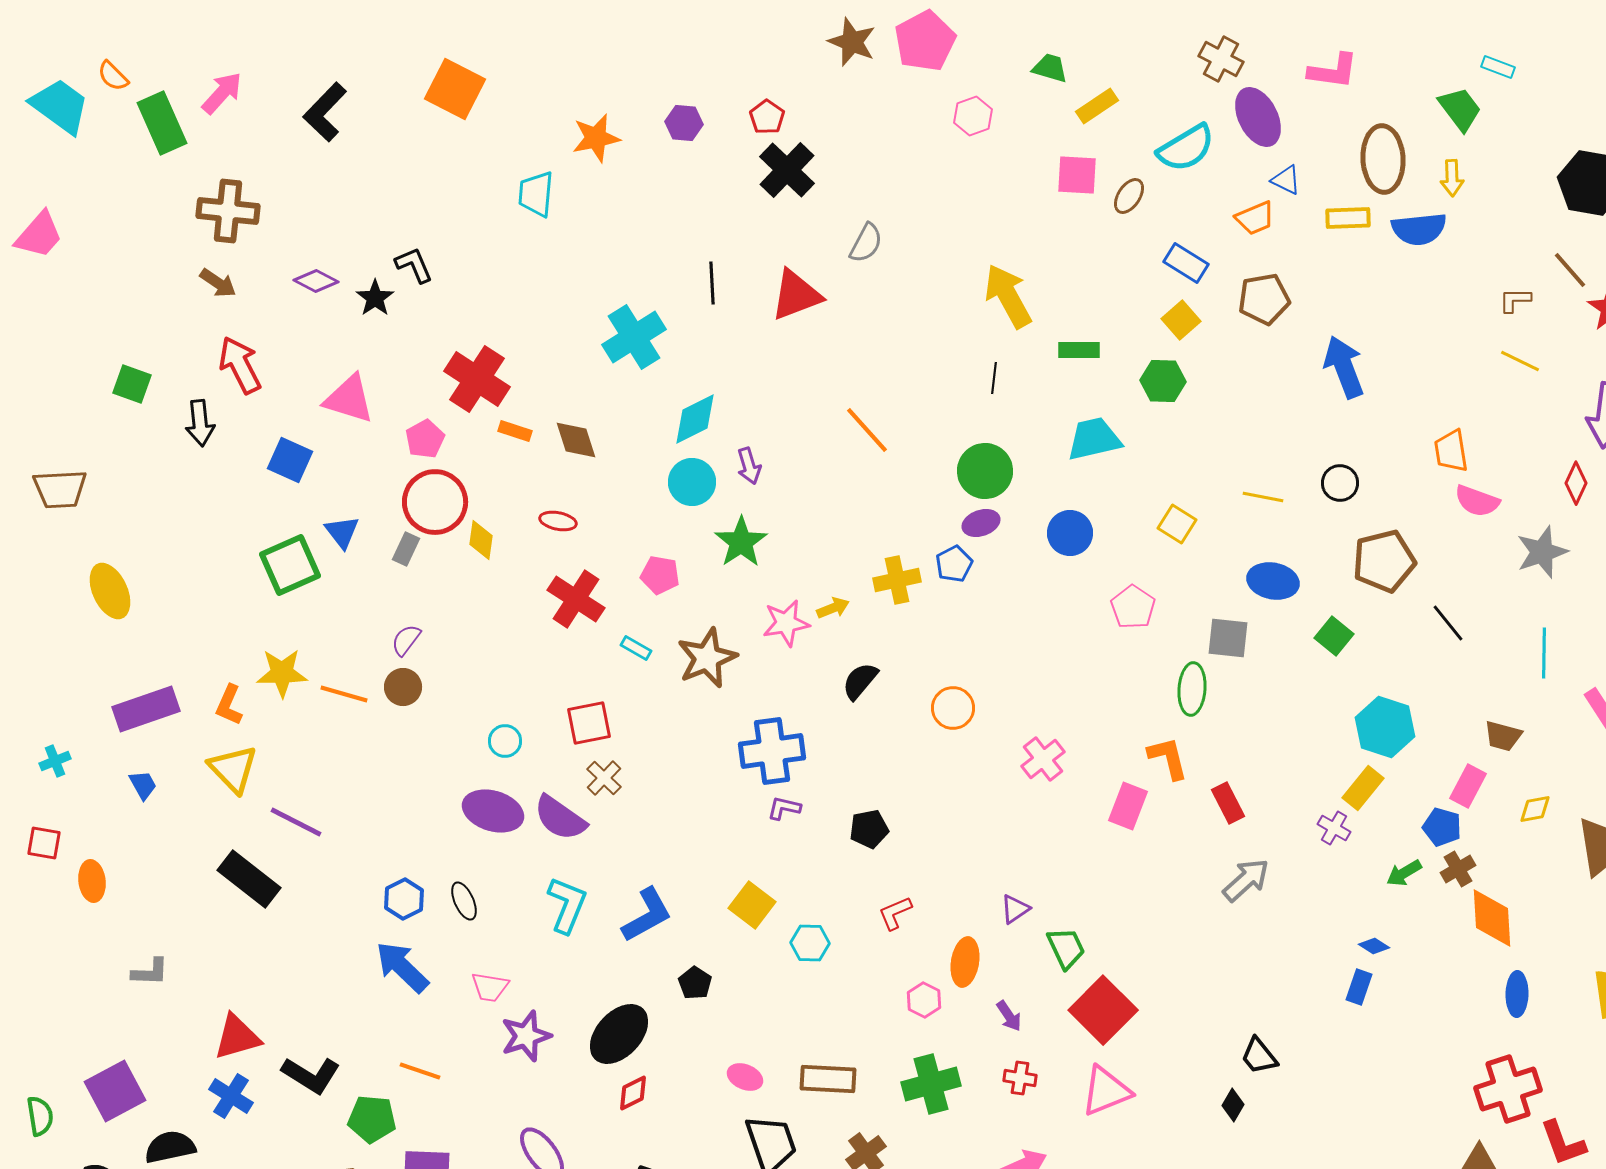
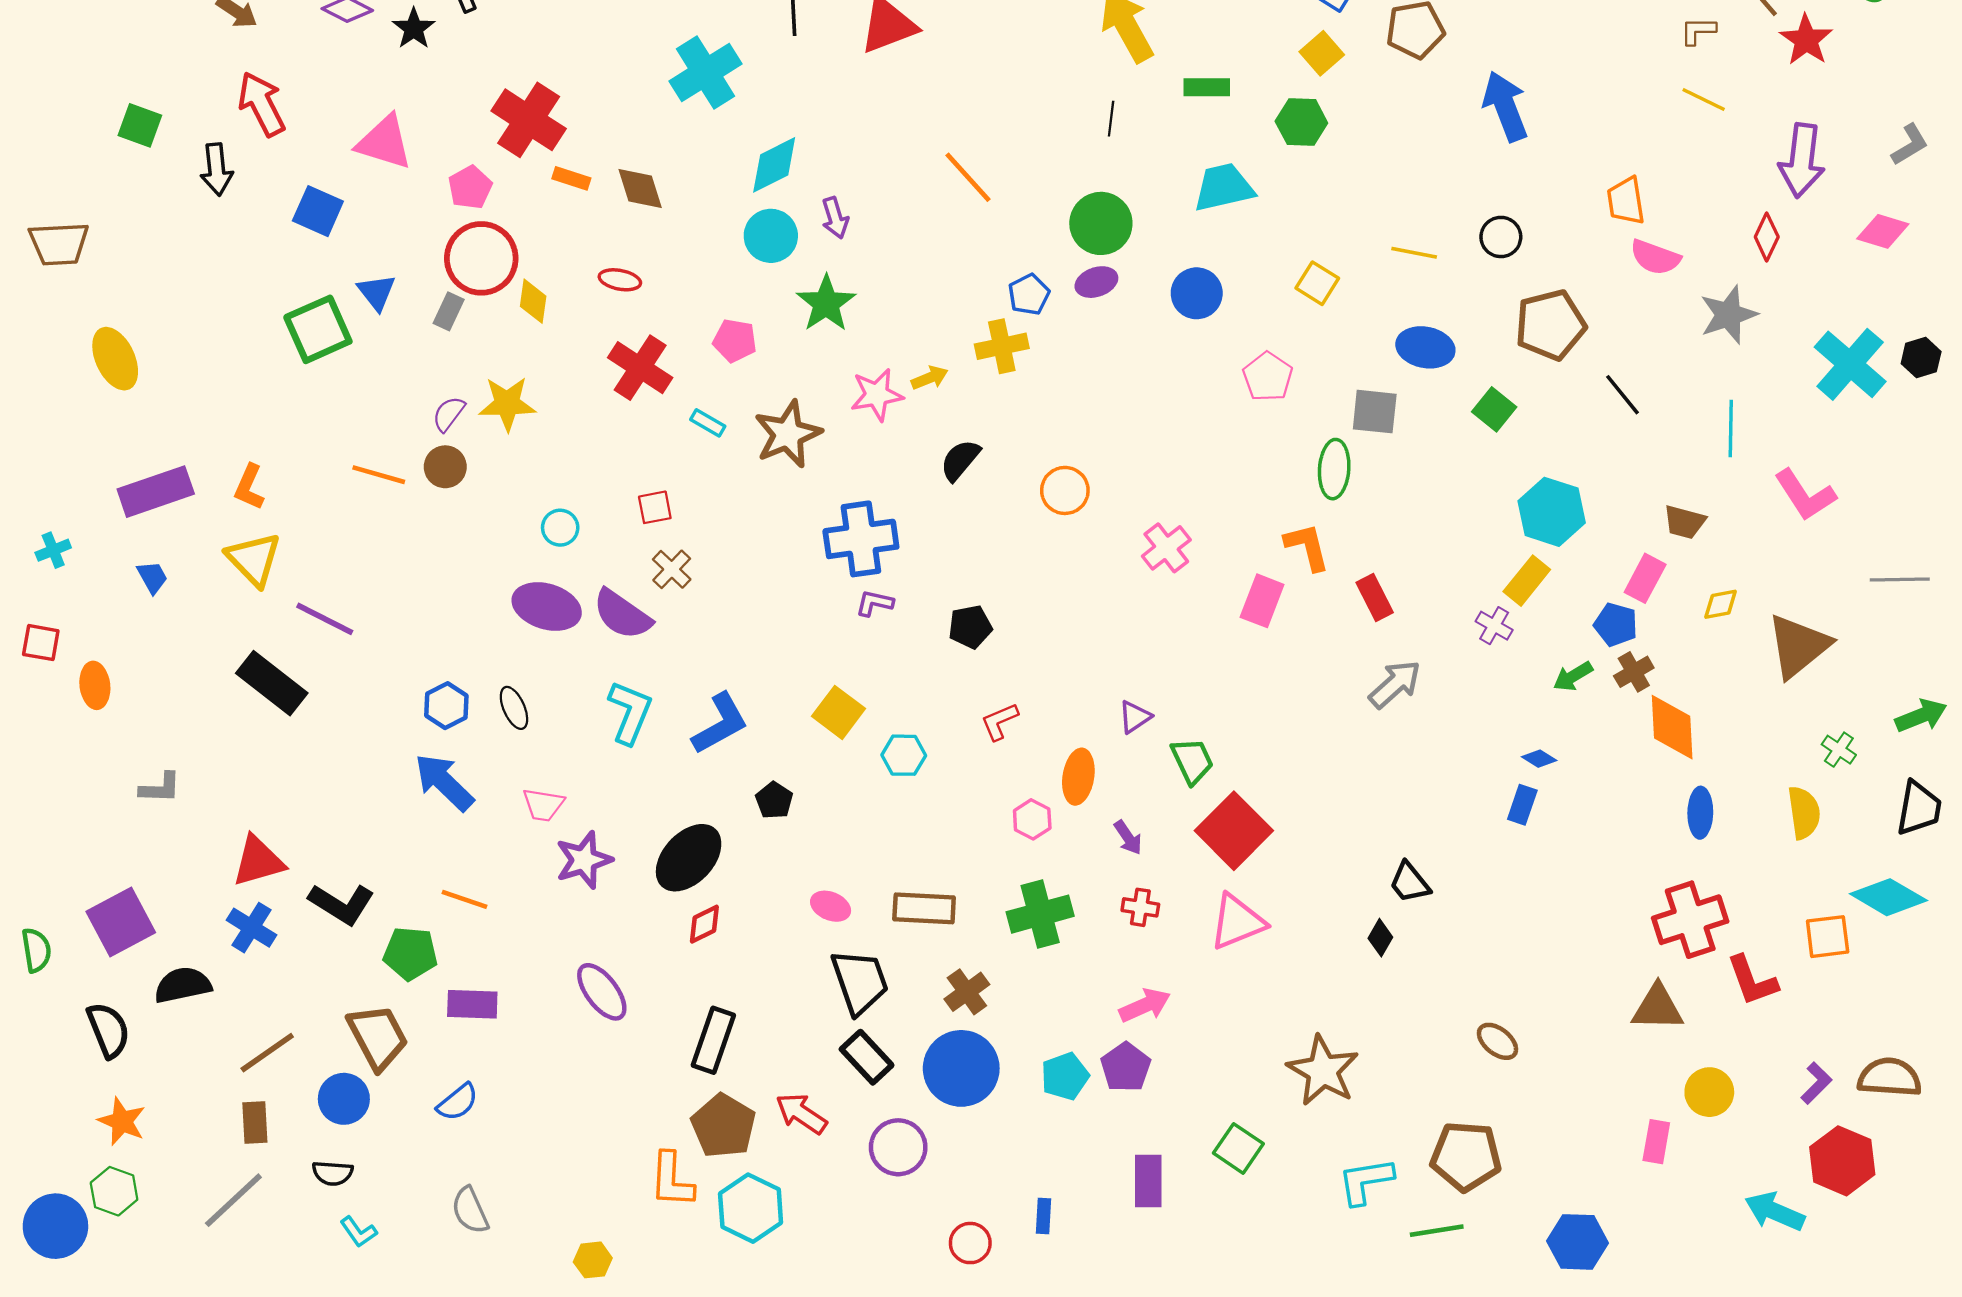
blue pentagon: (954, 564) -> (1029, 294), moved
yellow star: (282, 673) -> (507, 404), moved
red square: (589, 723) -> (655, 507), size x0.7

